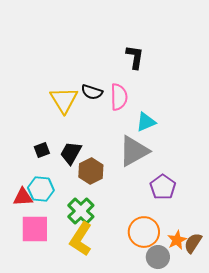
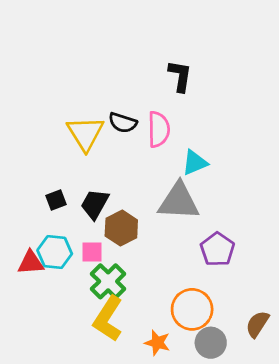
gray triangle: (134, 151) -> (179, 201), turned 32
pink square: (35, 229) -> (92, 252), moved, size x0.6
orange star: (177, 240) -> (157, 343), moved, turned -30

